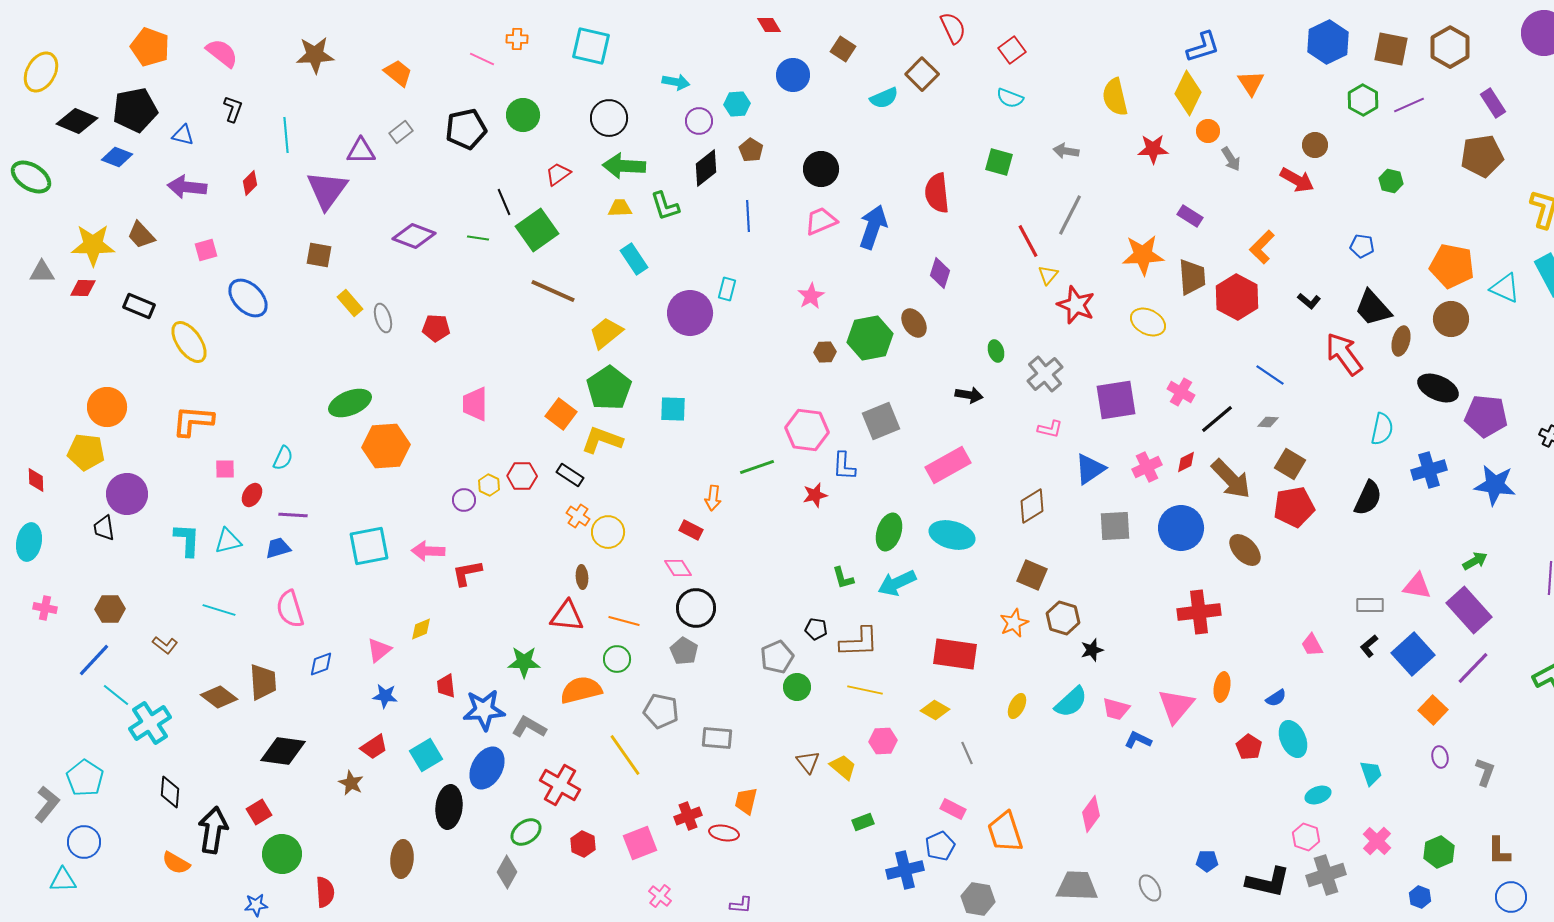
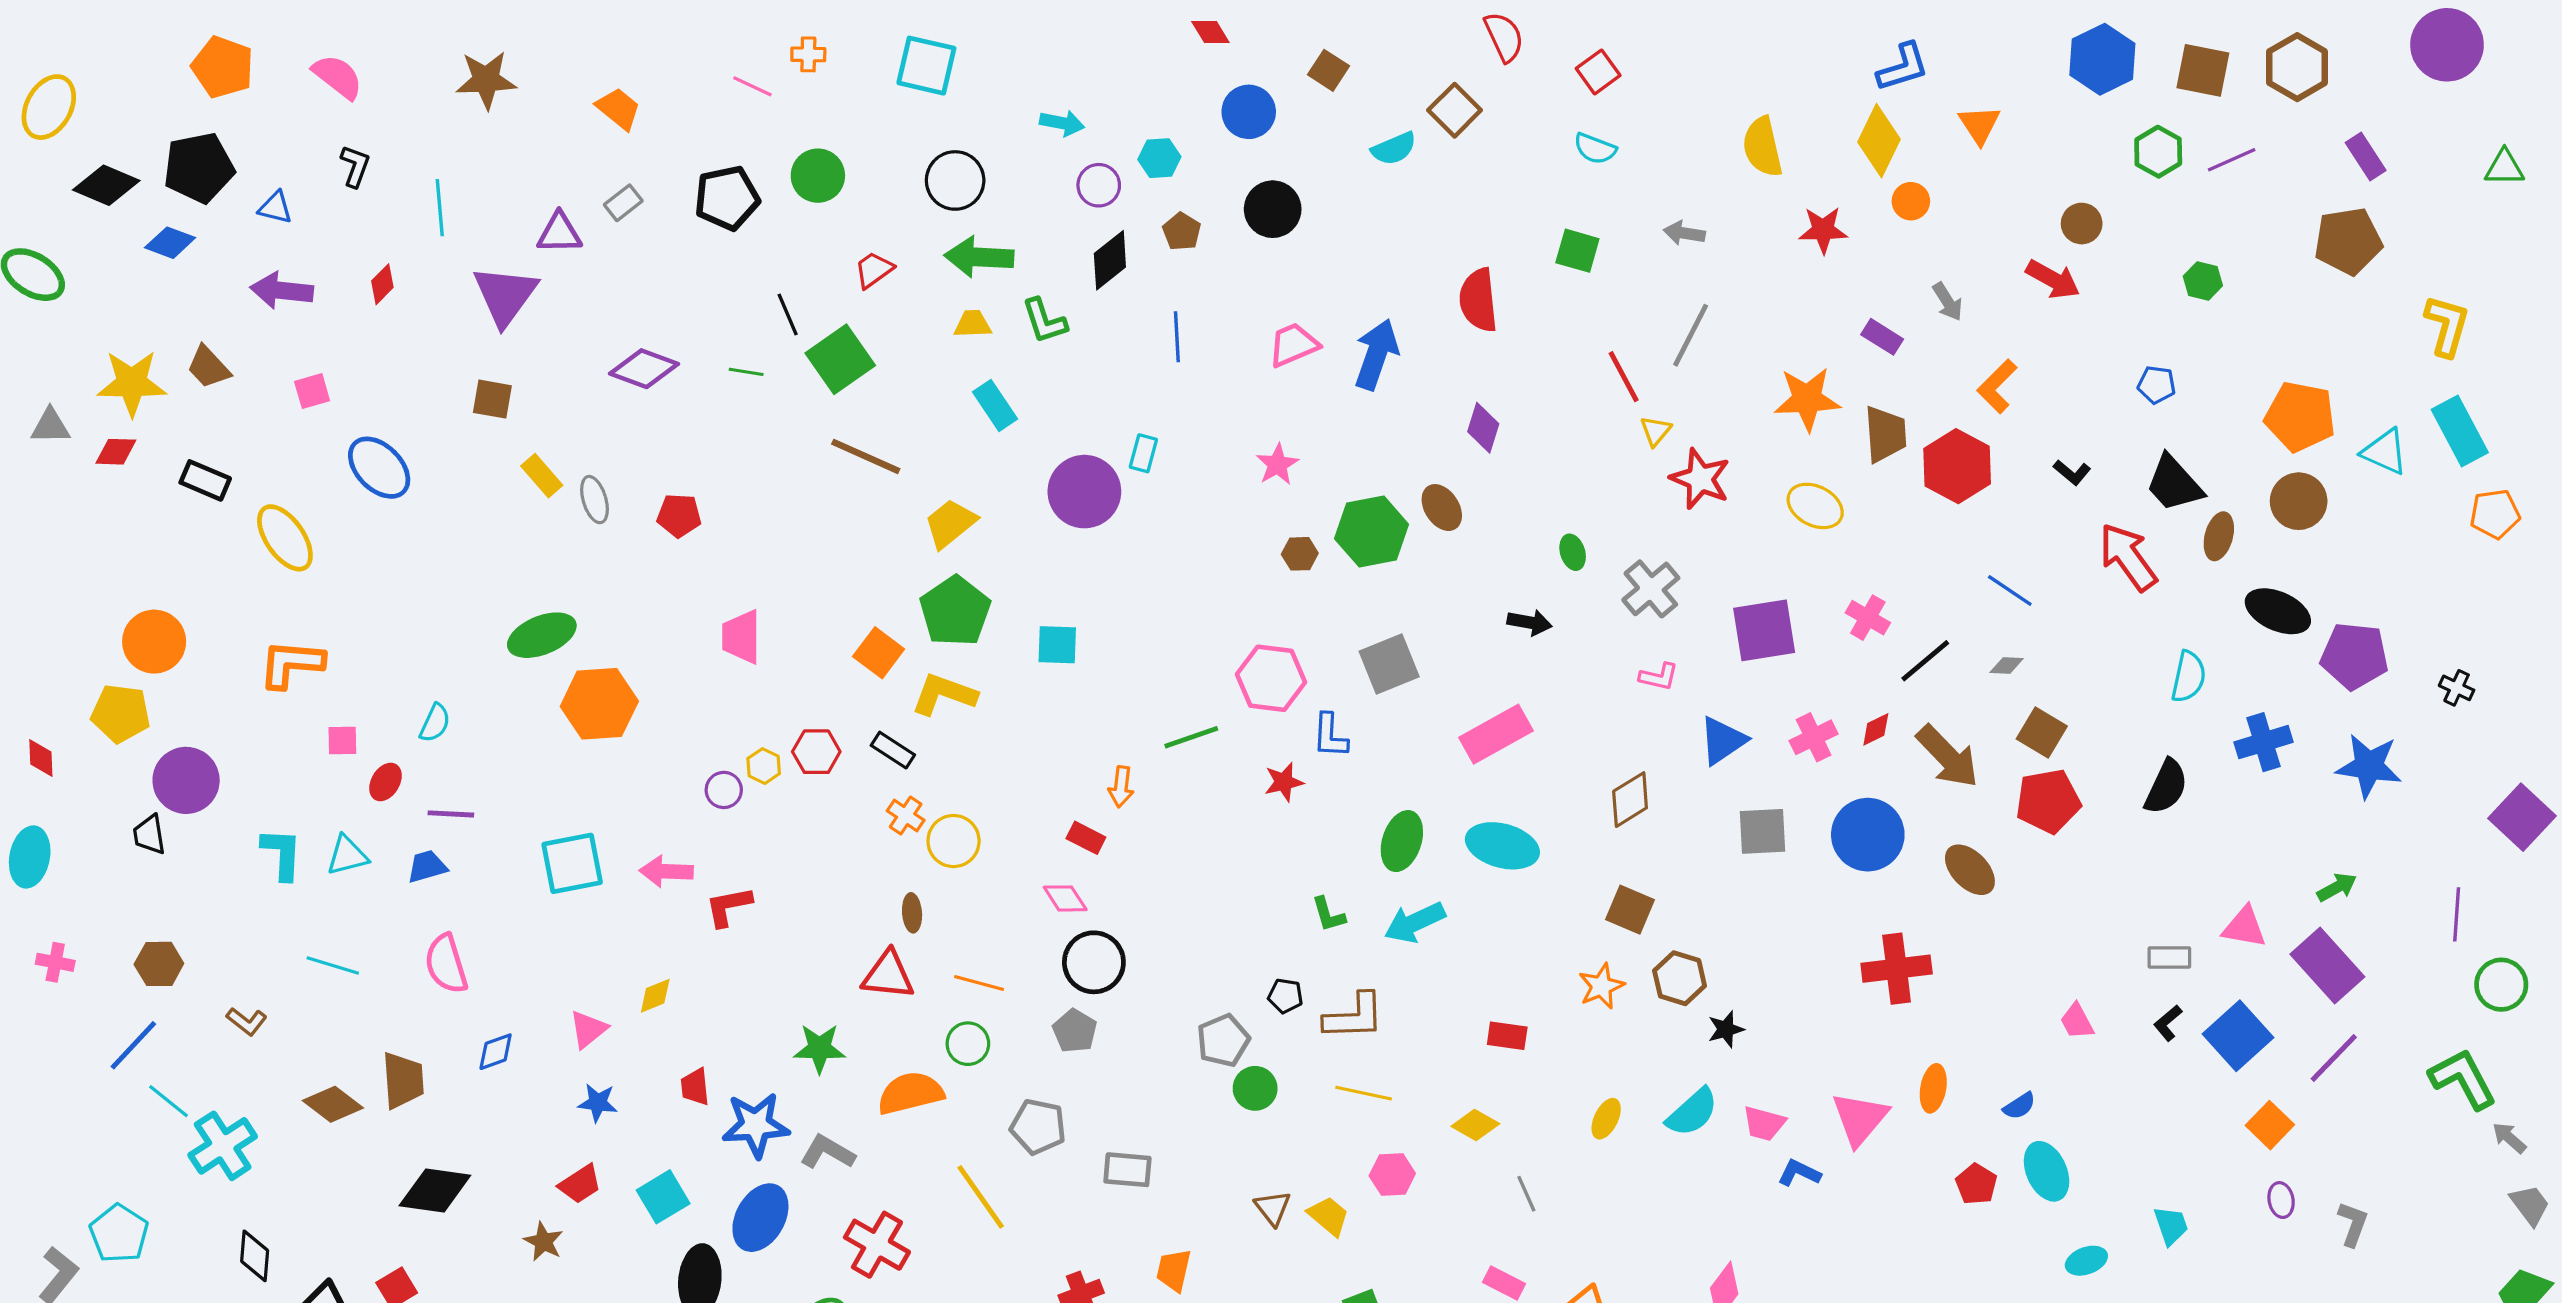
gray arrow: (1231, 159) -> (1948, 302), moved
black circle: (821, 169) -> (1273, 209), moved
red rectangle: (955, 654) -> (1507, 1036), size x0.6

